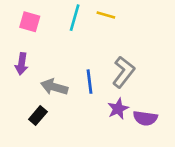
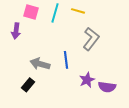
pink square: (30, 22) -> (31, 12), moved
purple arrow: (22, 64) -> (16, 31), moved
gray L-shape: (124, 72) -> (91, 39), moved

